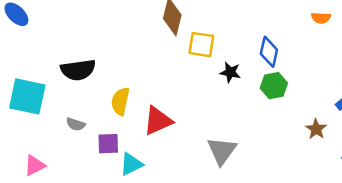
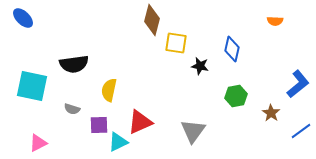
green hexagon: (274, 86) -> (236, 96), moved
red triangle: (158, 121) -> (140, 122), moved

